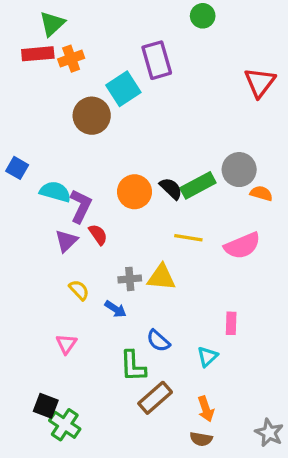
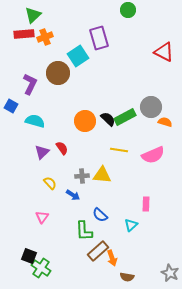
red triangle: (260, 82) -> (164, 52), turned -40
purple L-shape: (81, 206) -> (30, 84), moved
orange arrow: (206, 409) -> (112, 258), moved

